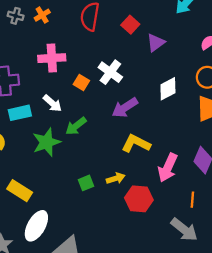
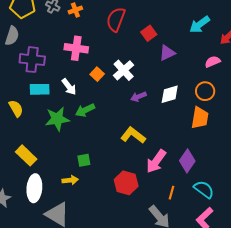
purple arrow: (125, 108) -> (138, 97), moved, size x0.7
yellow arrow: (116, 178) -> (70, 180), moved
white ellipse: (36, 226) -> (34, 188), turned -36

